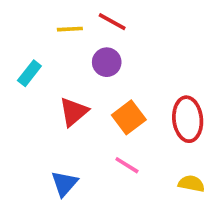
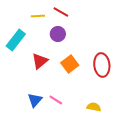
cyan rectangle: (29, 73) -> (16, 40), size x1.5
pink line: (127, 165) -> (56, 100), moved
yellow semicircle: (191, 184) -> (94, 107), moved

